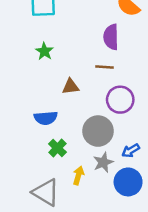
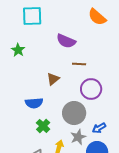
purple semicircle: (111, 37) -> (66, 41), moved, turned -66
green star: (44, 51) -> (18, 50), moved
brown triangle: (71, 87) -> (53, 79), turned -32

